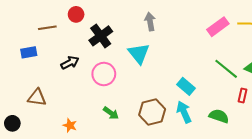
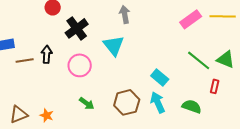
brown line: (47, 28) -> (25, 60), moved
black arrow: (70, 63) -> (47, 54), turned -60
brown triangle: (37, 98) -> (19, 114), moved, turned -30

